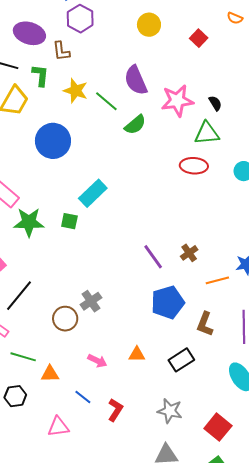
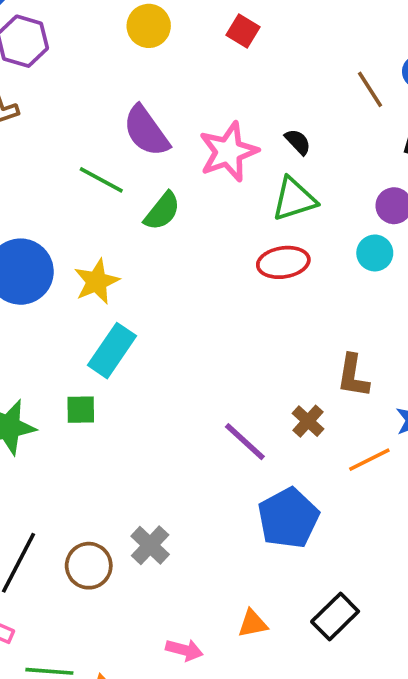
yellow star: (76, 91) -> (97, 282), moved, turned -30
brown circle: (65, 319) -> (89, 566), moved
brown L-shape: (205, 324) -> (353, 376), moved

